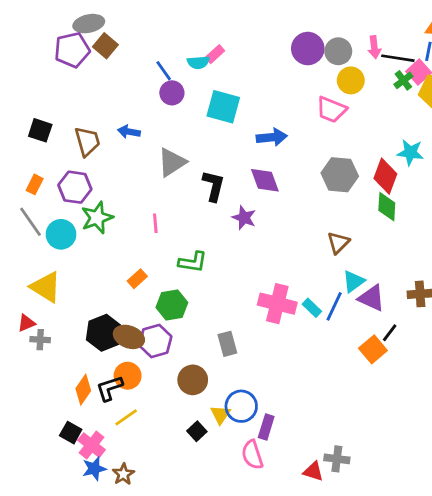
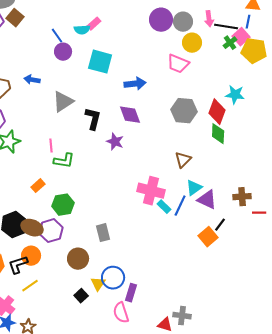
green L-shape: (193, 262) -> (64, 161), moved
pink cross: (277, 304) -> (151, 191), moved

